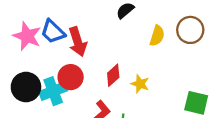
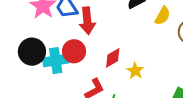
yellow semicircle: (157, 36) -> (163, 16), moved

